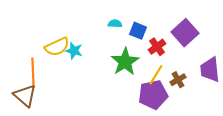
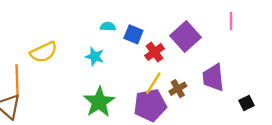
cyan star: (74, 51) -> (95, 57), moved
green star: (125, 62) -> (99, 102), moved

